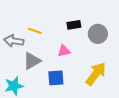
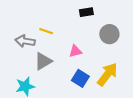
black rectangle: (74, 25) -> (86, 12), moved
blue square: (56, 78) -> (80, 78), moved, turned 36

